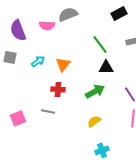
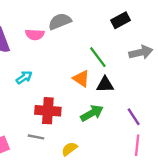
orange triangle: (63, 64) -> (81, 79), moved, turned -35
red cross: (58, 89) -> (48, 111), size x1.5
yellow semicircle: (94, 121) -> (69, 149), moved

